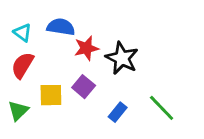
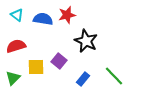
cyan triangle: (23, 33) -> (17, 15), moved
red star: (86, 48) -> (67, 15), moved
red semicircle: (23, 65) -> (16, 46), turned 42

